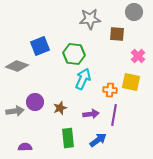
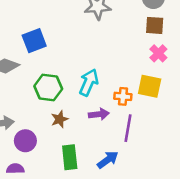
brown square: (117, 34) -> (155, 25), moved
green hexagon: (74, 54) -> (48, 88), moved
purple circle: (35, 102) -> (25, 141), moved
purple arrow: (91, 114) -> (99, 114), moved

